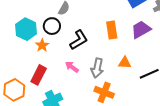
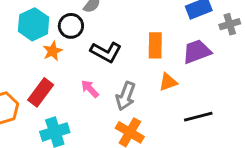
black L-shape: (79, 40) -> (106, 52), turned 50
orange triangle: (125, 63) -> (168, 82), moved, turned -32

